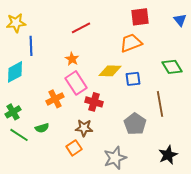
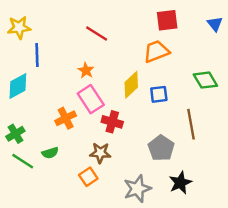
red line: (81, 28) -> (97, 33), turned 60
yellow diamond: (110, 71) -> (131, 85), turned -45
black star: (168, 155) -> (180, 183), moved

